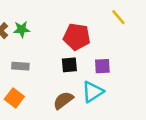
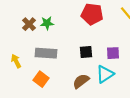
red pentagon: (77, 37) -> (92, 14), moved
gray rectangle: (20, 66) -> (46, 53), size x1.5

